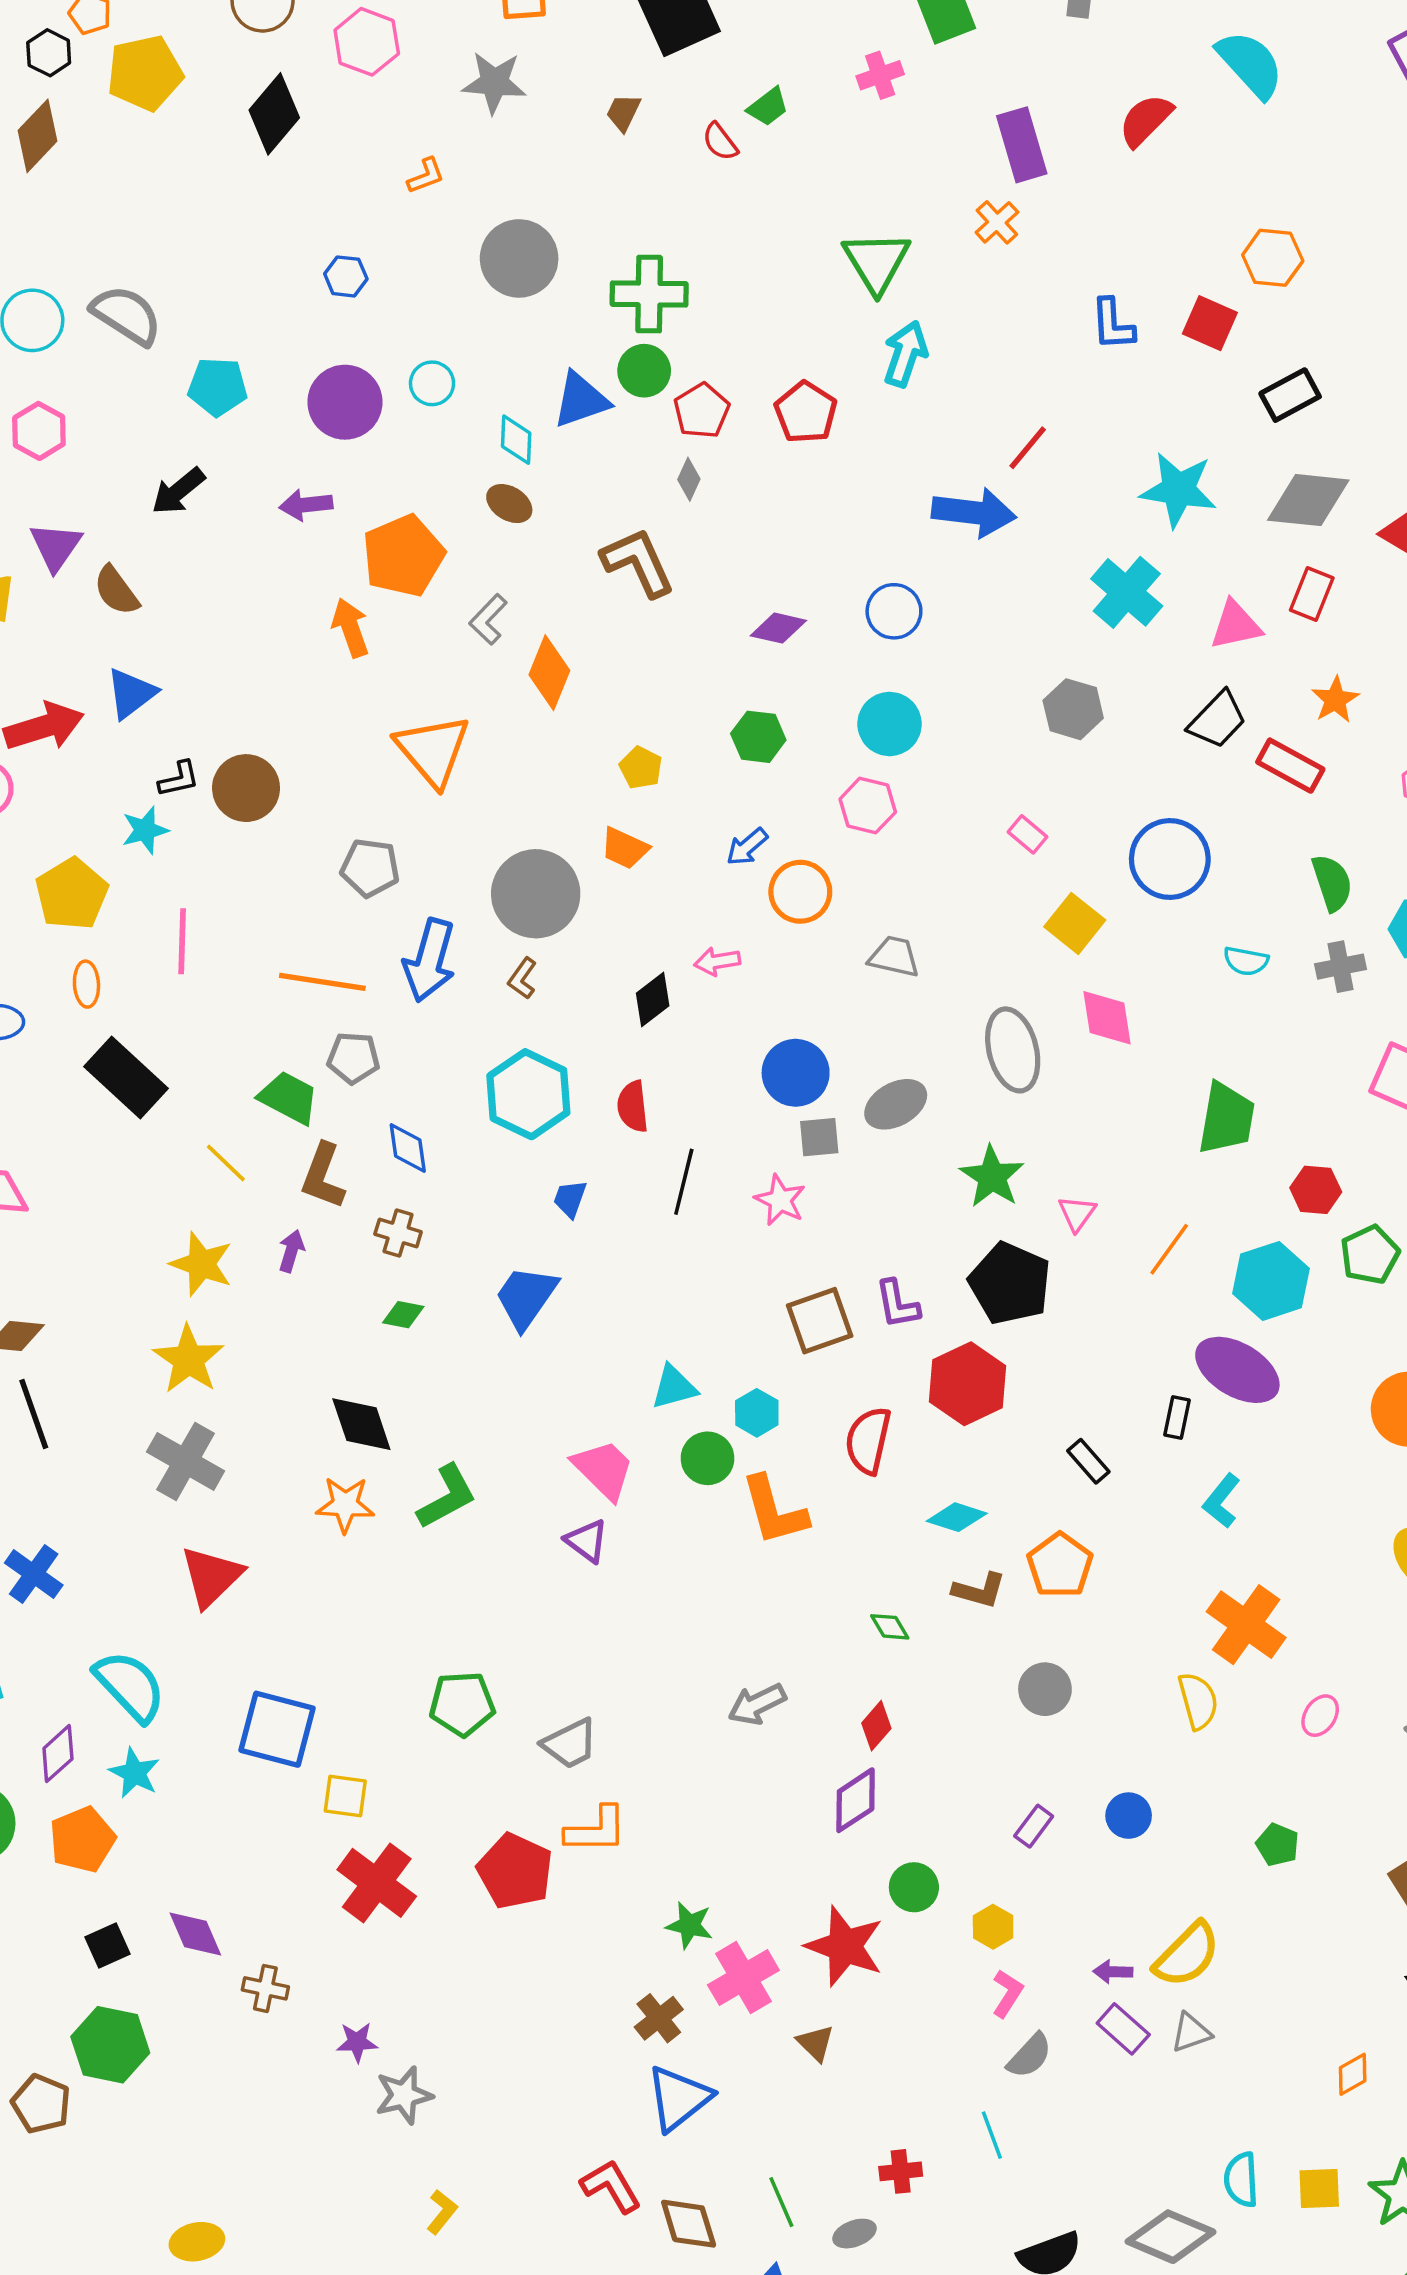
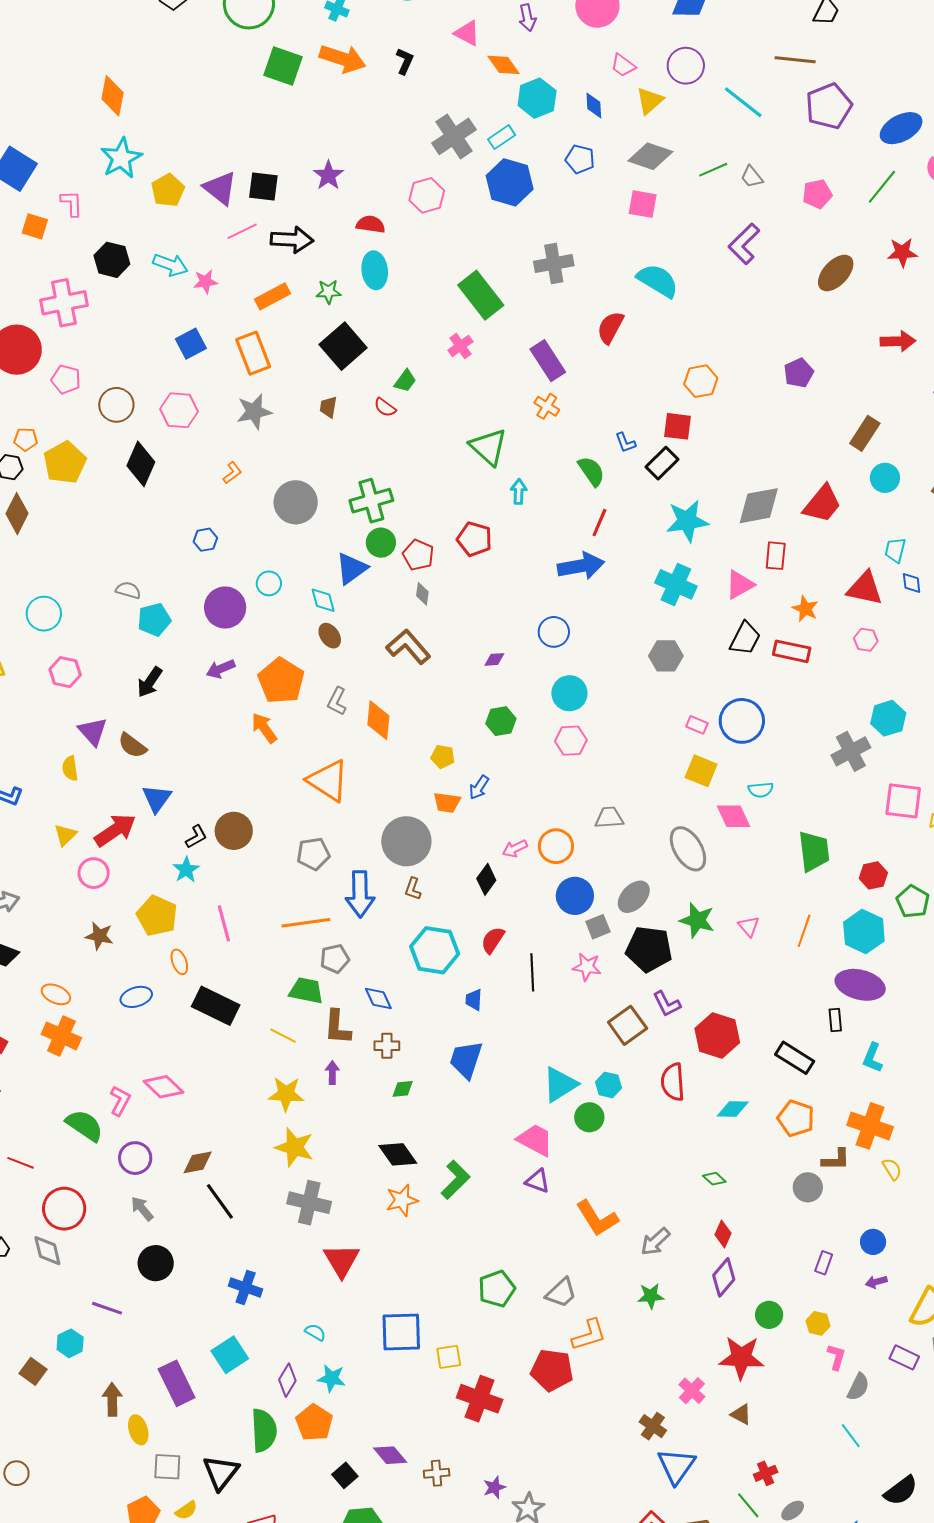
gray semicircle: (127, 315) -> (128, 590), moved, size x0.6
blue L-shape: (1113, 324) -> (625, 443), size x0.7
cyan arrow: (905, 354) -> (519, 492), size x0.7
black rectangle: (1290, 395) -> (662, 463), moved
brown ellipse: (509, 504) -> (330, 636), turned 40
purple diamond: (778, 628) -> (494, 659), size x0.7
pink rectangle: (1027, 834) -> (697, 725), moved
blue arrow: (747, 847) -> (479, 787), moved
green semicircle: (1332, 883) -> (591, 471), moved
orange circle: (800, 892) -> (556, 846), moved
cyan semicircle: (1246, 961) -> (761, 790), moved
gray cross: (1340, 967) -> (851, 751), size x1.4
red semicircle: (633, 1107) -> (493, 940), turned 56
black pentagon: (1010, 1283) -> (649, 949), moved
cyan triangle: (674, 1387) -> (560, 1084), size x1.4
black rectangle: (1088, 1461) -> (795, 1058), size x1.5
orange L-shape: (774, 1510) -> (597, 1218), moved
brown L-shape: (979, 1590) -> (836, 1160), moved
orange cross: (1246, 1625) -> (870, 1126), moved
cyan semicircle: (130, 1686) -> (315, 1332), size x0.5
yellow semicircle: (1198, 1701) -> (892, 1169), size x0.7
green star: (689, 1925) -> (651, 1296), moved
purple arrow: (1113, 1972) -> (876, 1282), moved
pink cross: (743, 1978) -> (692, 1391), size x0.7
red cross: (901, 2171) -> (766, 1473), moved

